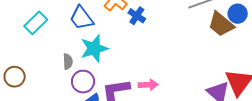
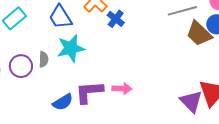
purple circle: (83, 82) -> (21, 66), moved

